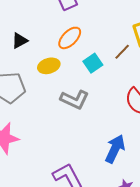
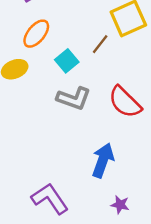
gray L-shape: (75, 100) -> (74, 98), moved

